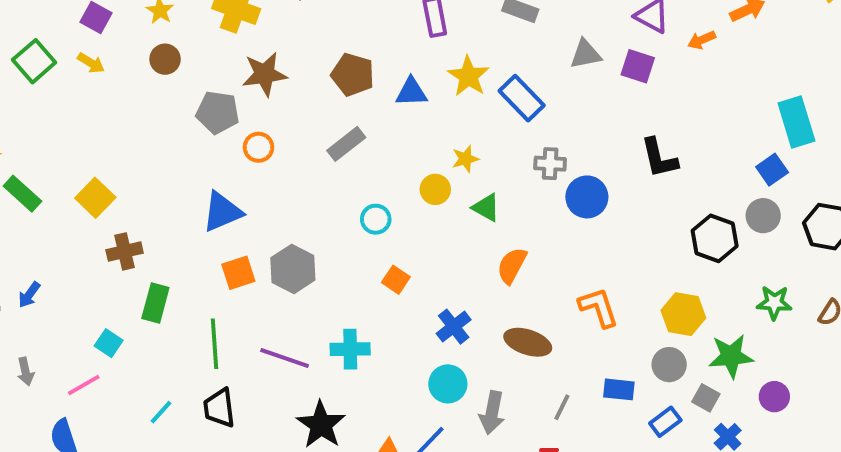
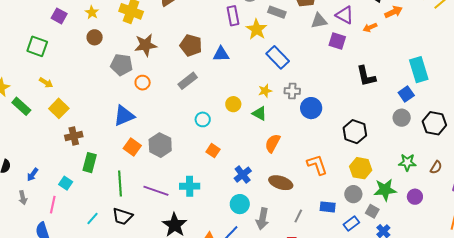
gray triangle: (586, 54) -> (319, 21), moved
green square: (34, 61) -> (37, 46), moved, turned -30
yellow arrow: (91, 63) -> (46, 83), moved
yellow star: (468, 76) -> (257, 29), moved
black L-shape: (659, 158) -> (366, 76), moved
yellow star: (465, 159) -> (265, 91), moved
black hexagon: (715, 238) -> (355, 132), moved
orange square: (238, 273) -> (132, 147), turned -36
blue arrow: (29, 295) -> (33, 175), moved
pink line: (84, 385) -> (53, 205), turned -48
purple circle: (774, 397) -> (415, 197), moved
black trapezoid: (219, 408) -> (122, 216), turned -65

